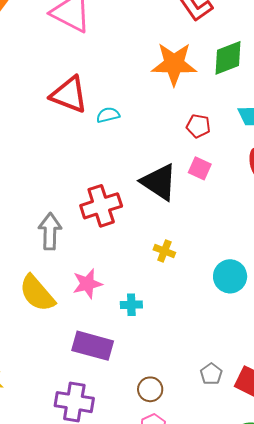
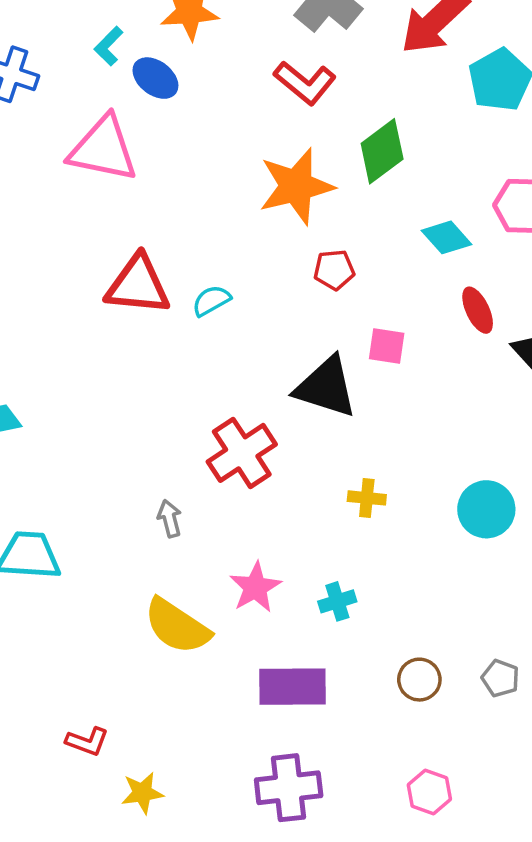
red pentagon: (198, 126) -> (334, 270), moved
gray arrow: (50, 231) -> (170, 519), size x0.6
brown circle: (150, 389) -> (419, 680), moved

